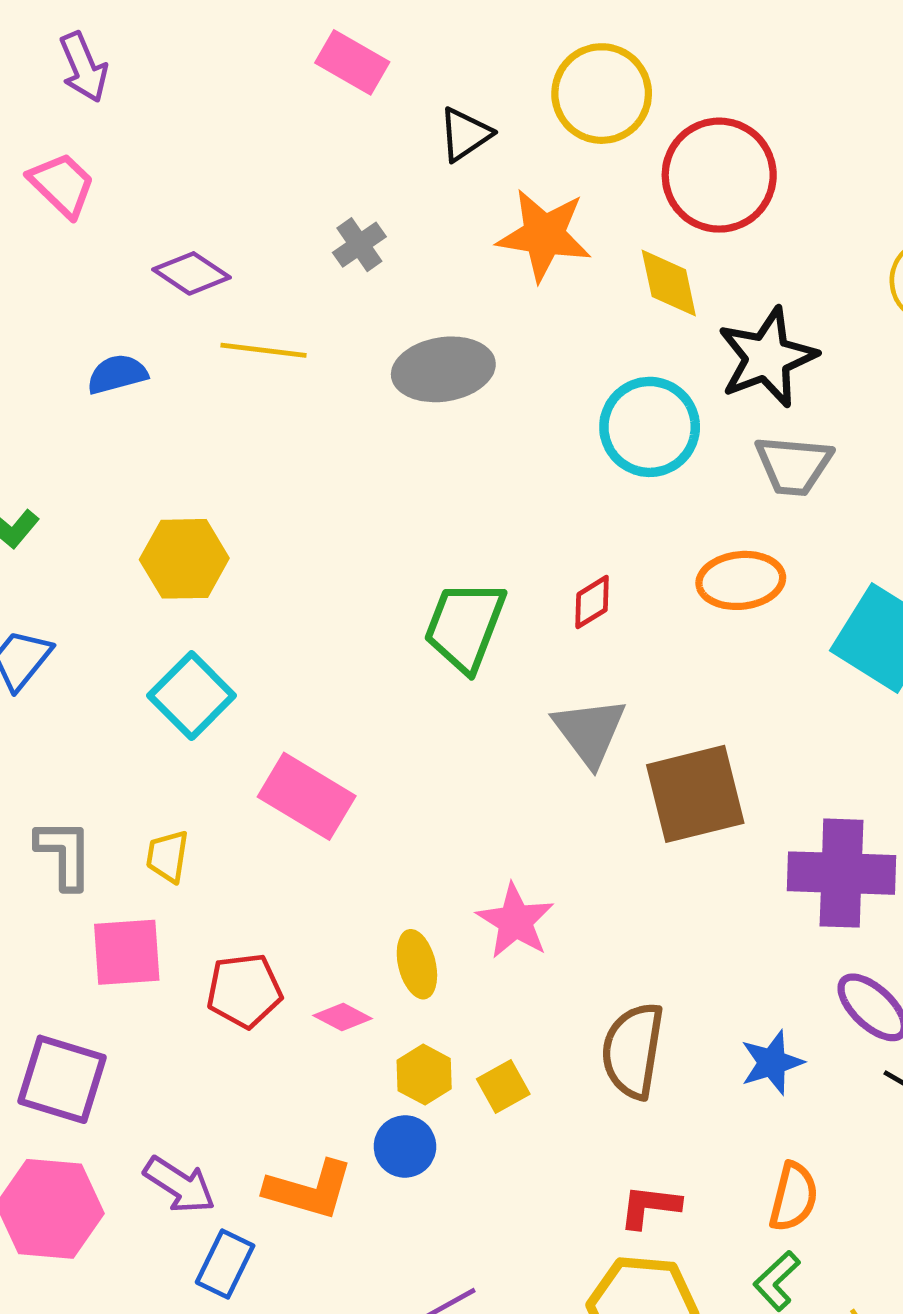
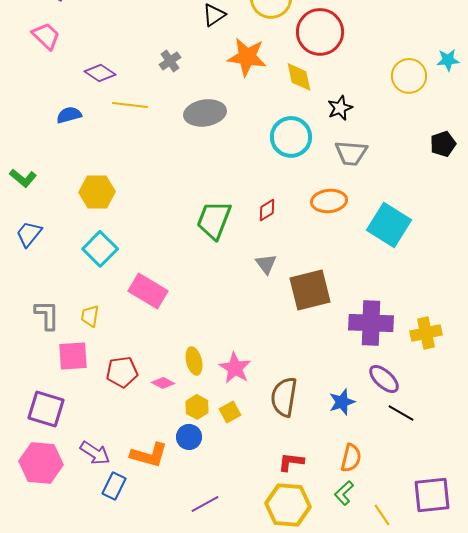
black star: (767, 357) -> (340, 108), size x0.6
gray triangle: (590, 732) -> (266, 264), size x0.7
pink star: (515, 921) -> (235, 368), moved

